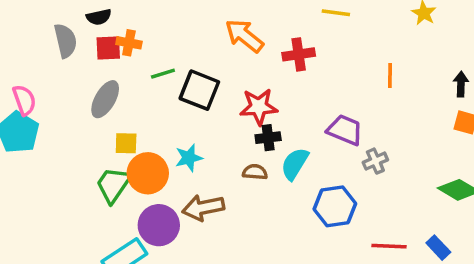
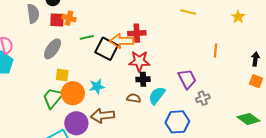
orange arrow: (244, 36) -> (122, 41), moved, turned -45
red cross: (299, 54) -> (137, 33), moved
purple trapezoid: (345, 130) -> (187, 79), turned 35

